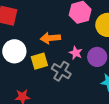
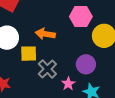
pink star: (76, 53) -> (68, 84), moved

